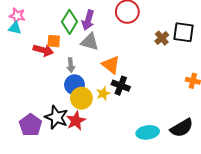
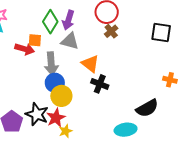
brown cross: (162, 38) -> (111, 31), moved
gray arrow: (71, 65) -> (51, 64), size x1.6
yellow star: (103, 93) -> (66, 131), moved
black semicircle: (182, 128) -> (147, 108), moved

